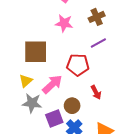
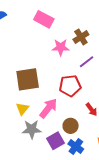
pink star: (64, 23) -> (61, 47), moved

